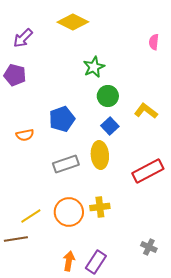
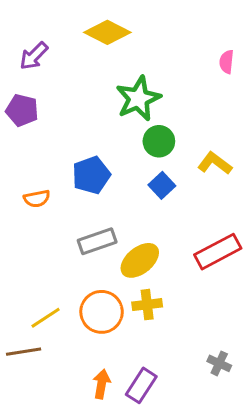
green star: (94, 67) -> (138, 99), size x1.4
yellow ellipse: (100, 155) -> (140, 260), moved, turned 56

